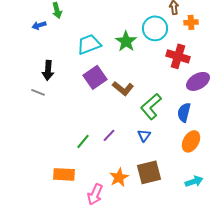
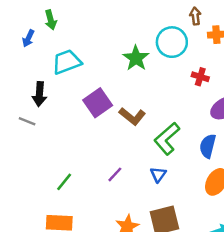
blue arrow: (39, 25) -> (28, 38), turned -48
cyan trapezoid: (89, 44) -> (67, 62), moved
red cross: (178, 56) -> (200, 77), size x0.6
green line: (83, 141) -> (64, 182), moved

